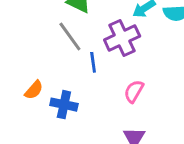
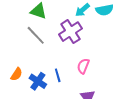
blue line: (93, 62) -> (58, 75), moved
blue cross: (64, 105) -> (38, 81), turned 30

